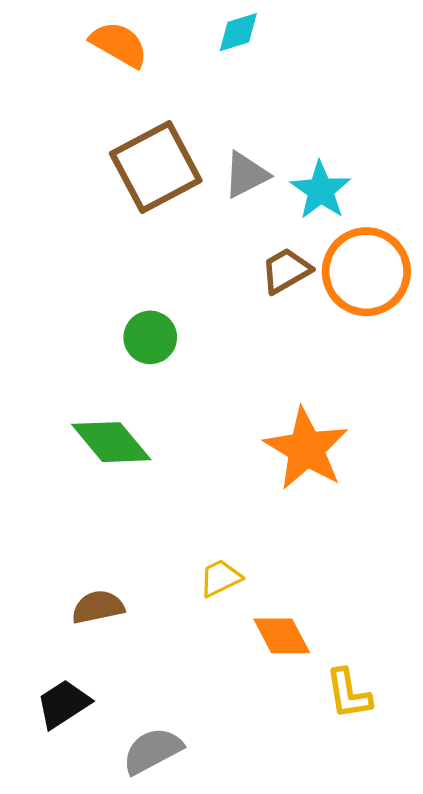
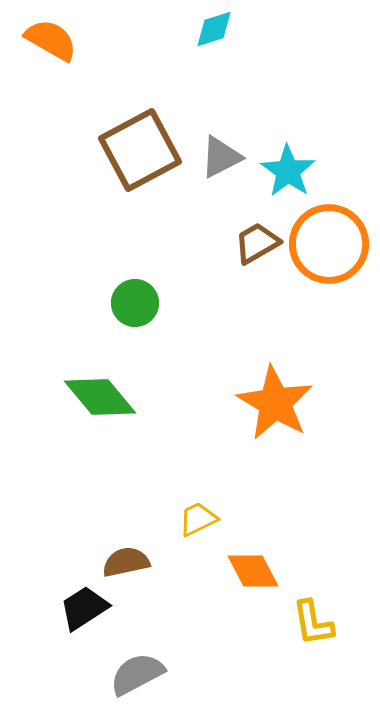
orange semicircle: (119, 44) -> (51, 40), moved
brown semicircle: (98, 607) -> (126, 562), moved
black trapezoid: (63, 704) -> (84, 608), moved

